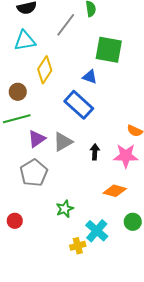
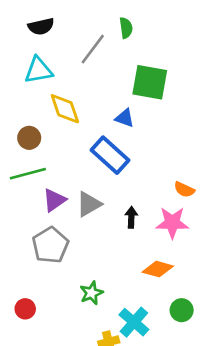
yellow diamond: (45, 70) -> (65, 109), turned -52

